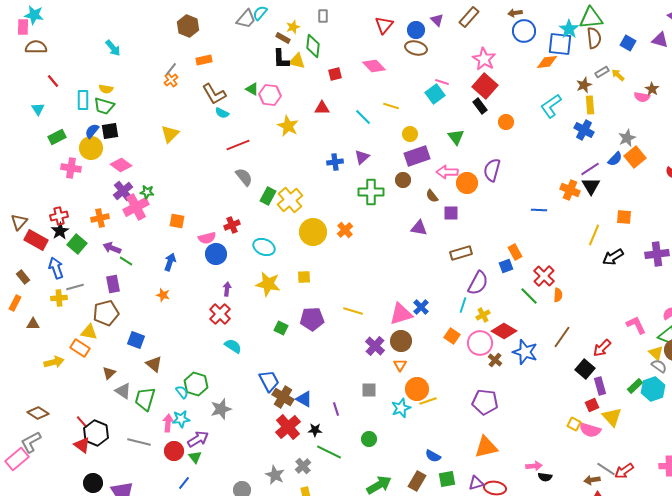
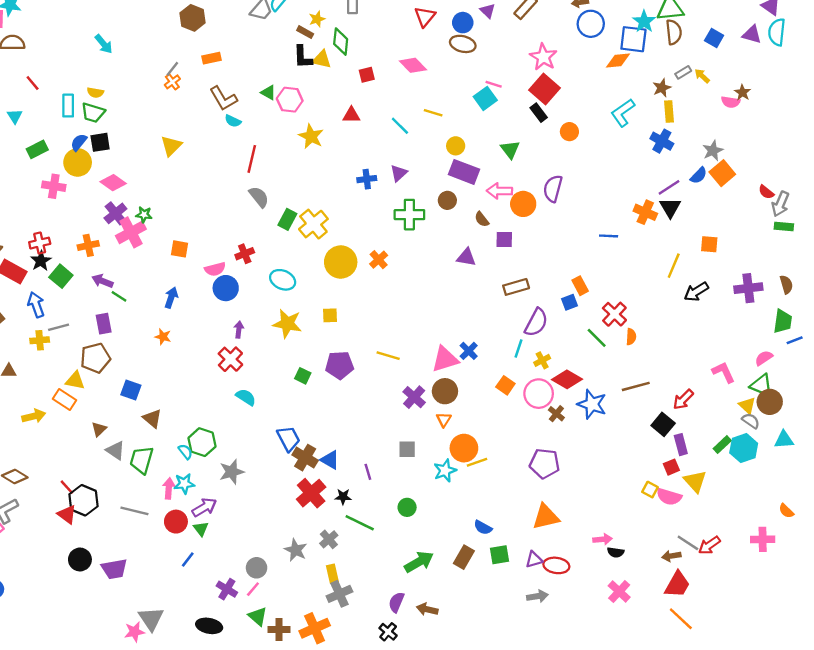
red line: (238, 145) -> (252, 159), turned -55
purple rectangle: (417, 156) -> (464, 172), turned 40
brown line: (562, 337) -> (636, 386), turned 40

